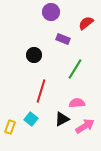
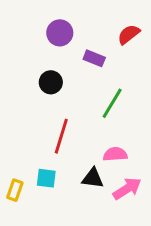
purple circle: (51, 12) -> (60, 33), moved
cyan square: (31, 119) -> (46, 178), turned -32
black triangle: (62, 119) -> (93, 178), turned 35

